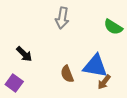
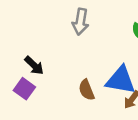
purple square: (14, 83) -> (24, 89), moved

